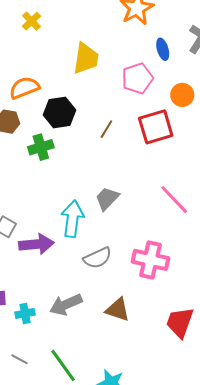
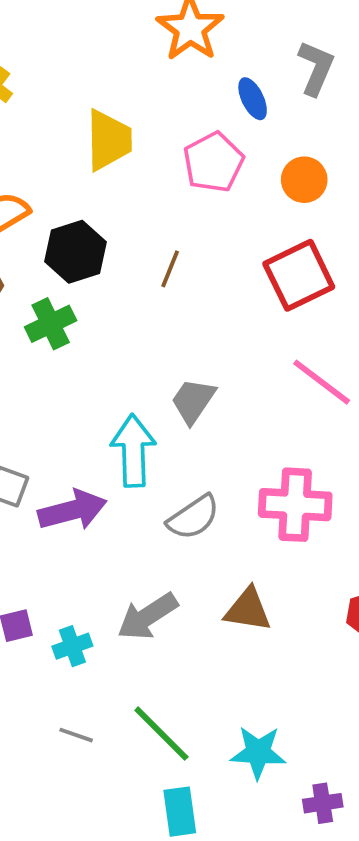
red square: (156, 127) -> (299, 275), moved

